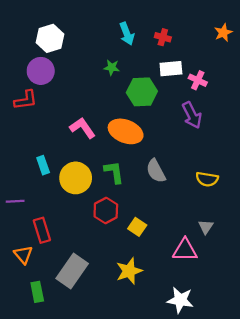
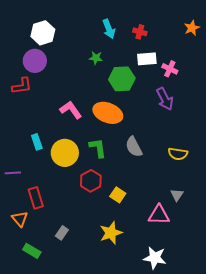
gray rectangle: (72, 271) -> (62, 233), size x0.5
green rectangle: (37, 292) -> (32, 251), turned -48

